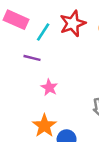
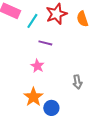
purple line: (32, 58) -> (45, 43), moved

